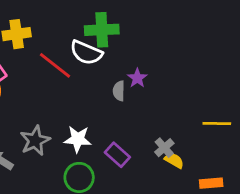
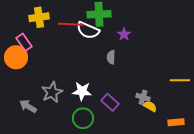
red line: (55, 65) -> (71, 24), moved, turned -35
purple star: (137, 78) -> (124, 34), moved
gray cross: (164, 148) -> (143, 97), turned -32

